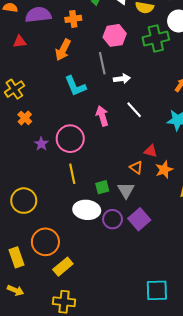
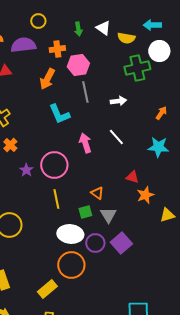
pink hexagon: (115, 35) -> (78, 65), moved
white arrow: (122, 79) -> (118, 101), moved
orange triangle: (136, 168) -> (97, 193), moved
orange circle: (45, 242) -> (71, 265), moved

